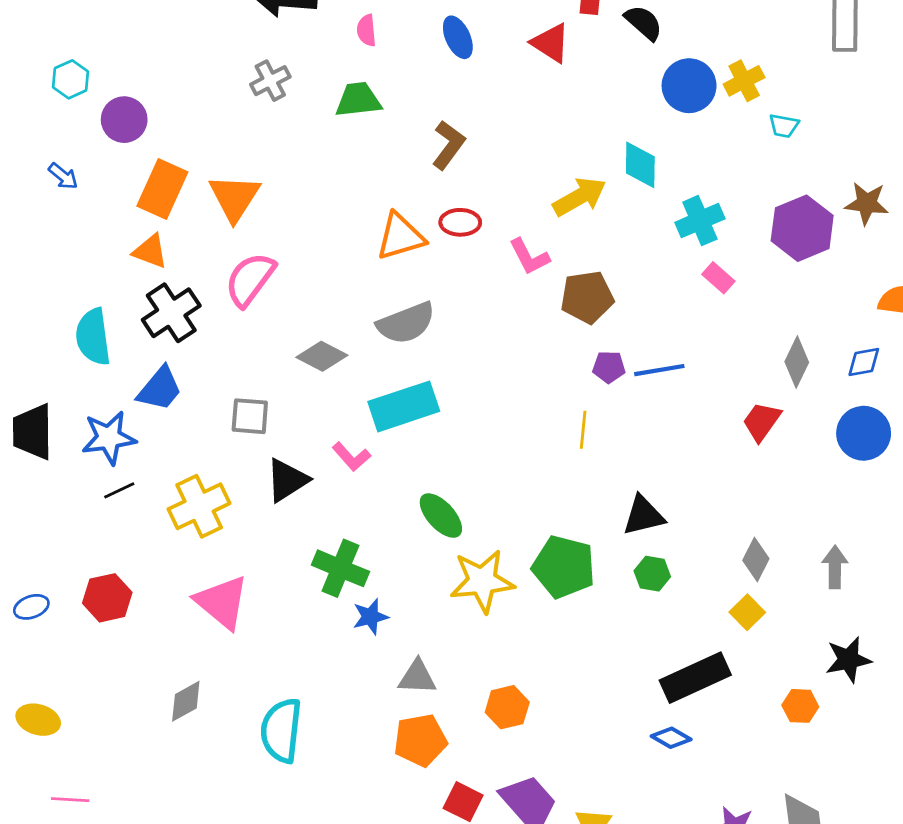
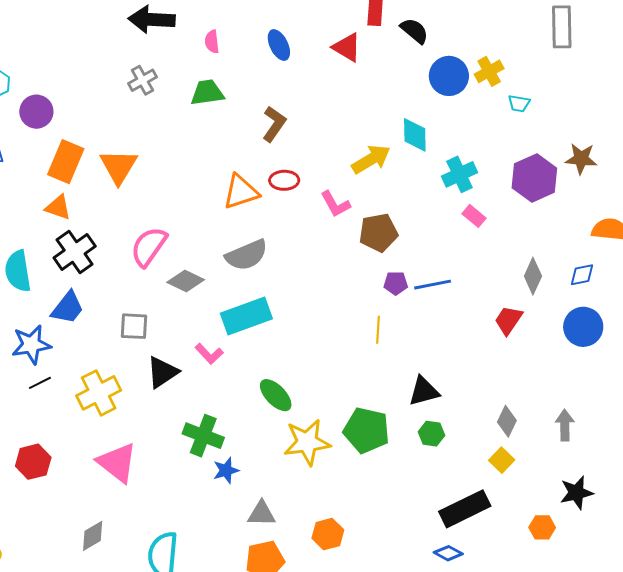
pink semicircle: (250, 279) -> (149, 247), moved

